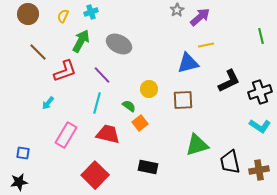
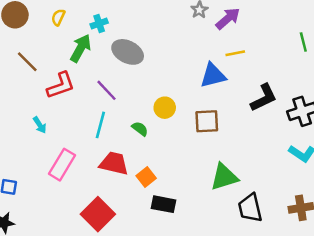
cyan cross: (91, 12) -> (99, 23), moved
cyan arrow: (48, 103) -> (40, 125), turned -72
orange square: (140, 123) -> (146, 177), moved
black trapezoid: (230, 162) -> (250, 208), moved

